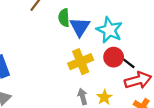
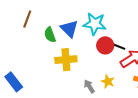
green semicircle: (64, 18) -> (50, 35), moved
yellow cross: (81, 62) -> (66, 60), moved, turned 35

